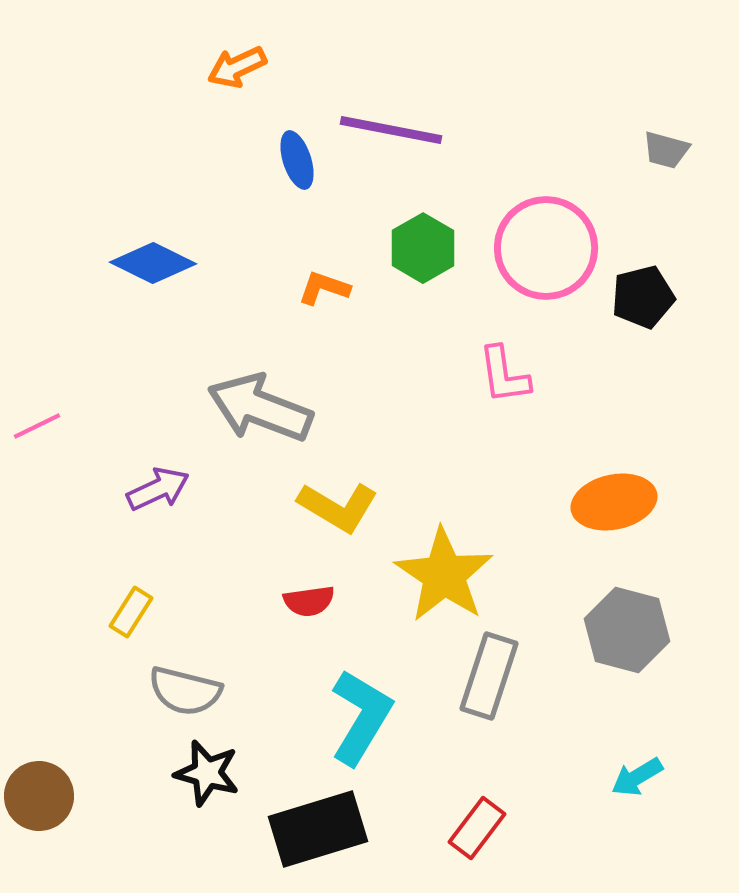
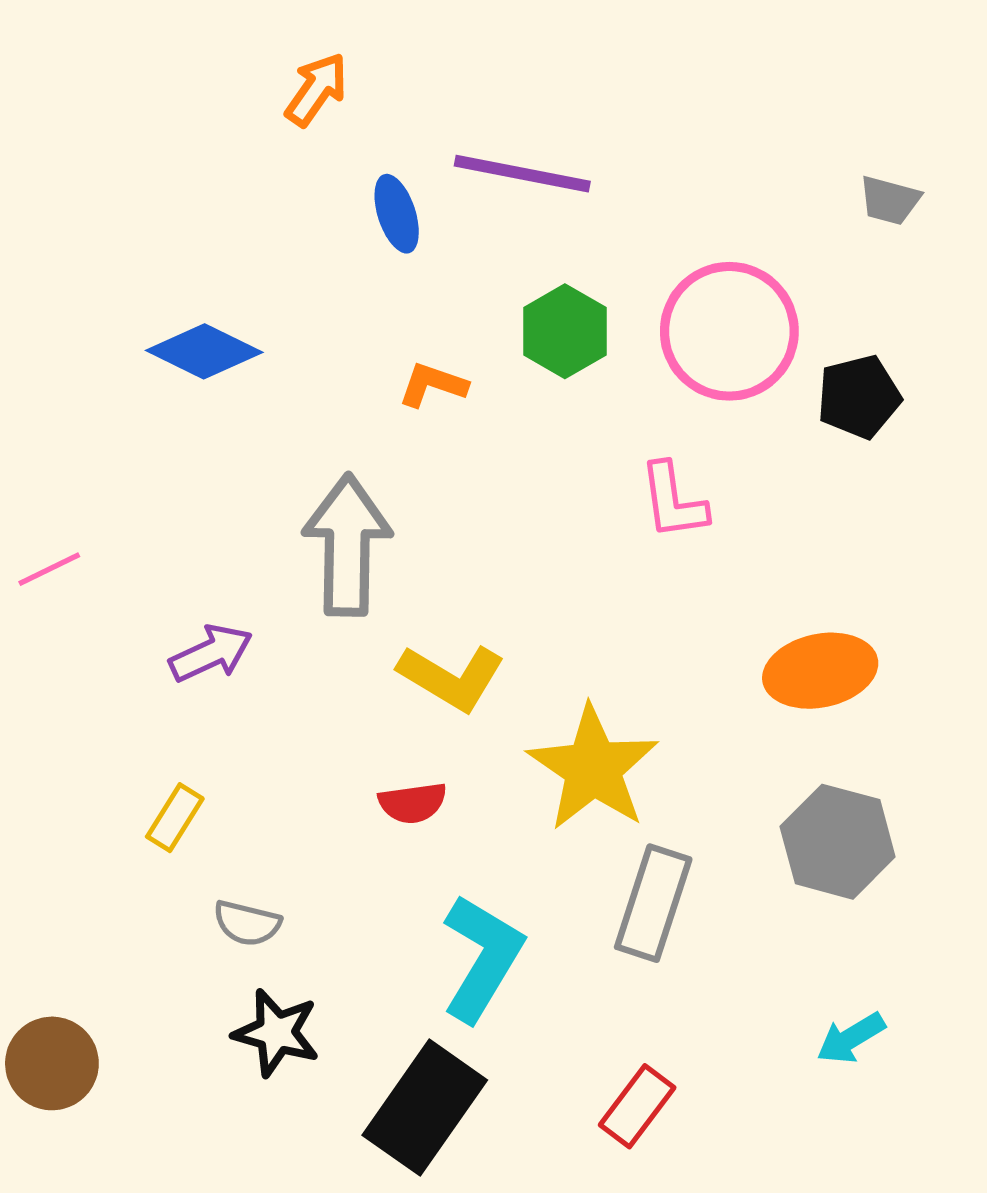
orange arrow: (237, 67) -> (316, 89), turned 150
gray arrow: (260, 408) -> (347, 545), turned 70
gray semicircle: (185, 691) -> (247, 923), size x0.7
black rectangle: (318, 829) -> (425, 1108), turned -38

